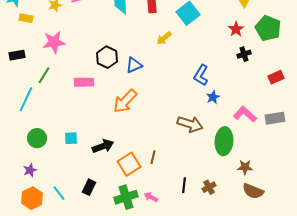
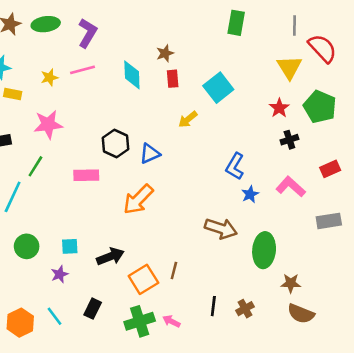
pink L-shape: (245, 114) -> (291, 187), moved
purple star: (30, 170) -> (60, 274), moved

